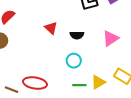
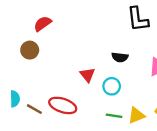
red triangle: (51, 28) -> (87, 75), moved

